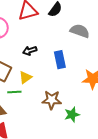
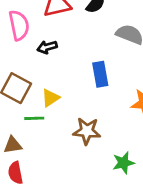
black arrow: (30, 51) -> (47, 47), moved
green star: (72, 115) -> (123, 163), moved

